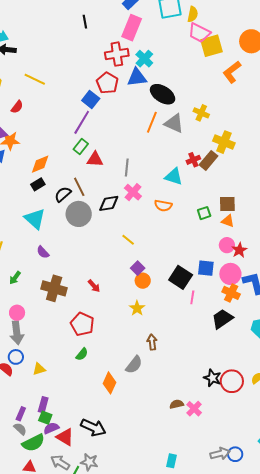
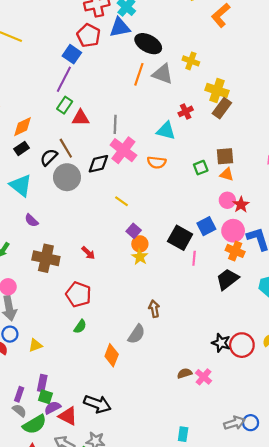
brown rectangle: (208, 160) -> (222, 108), moved
pink cross: (133, 192) -> (123, 150), size x1.4
blue square: (206, 268) -> (206, 226), turned -30
yellow star: (137, 308) -> (140, 257), moved

